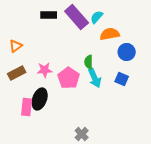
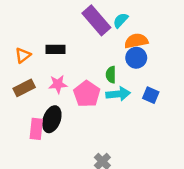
black rectangle: (49, 15) -> (55, 49), moved
blue circle: (127, 52) -> (136, 58), moved
cyan arrow: (95, 78) -> (118, 94), turned -72

